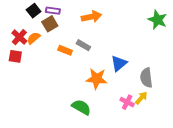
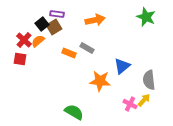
black square: (34, 11) -> (42, 24), moved
green star: (158, 20) -> (146, 17), moved
green semicircle: (81, 107) -> (74, 112), moved

